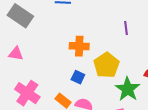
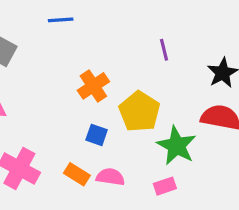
orange cross: (79, 46) -> (93, 86), turned -30

